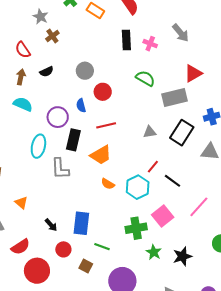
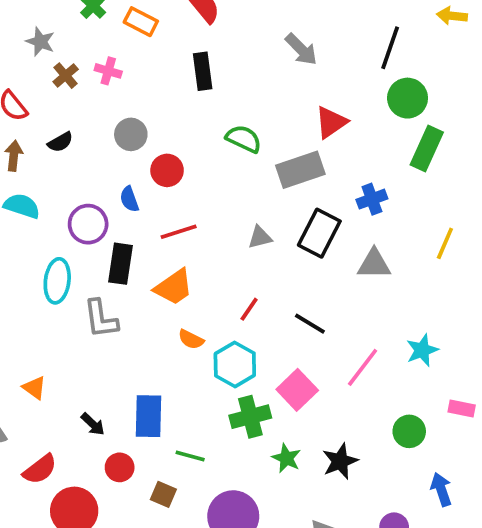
pink cross: (150, 44) -> (108, 71), moved
red line: (153, 167) -> (249, 309), moved
cyan hexagon: (138, 187) -> (235, 364), moved

